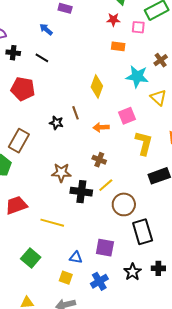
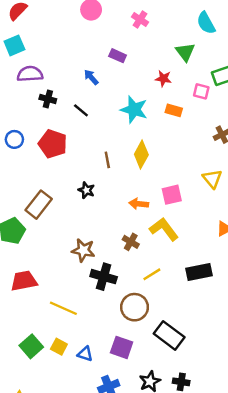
red star: (113, 20) -> (163, 79), moved
cyan star: (137, 77) -> (134, 110), moved
brown line: (75, 113) -> (107, 160), moved
yellow L-shape: (144, 143) -> (164, 229), moved, turned -60
yellow line: (106, 185) -> (152, 274), moved
brown circle: (124, 204) -> (135, 307), moved
black rectangle: (143, 232) -> (169, 335), turned -45
yellow square: (66, 278) -> (59, 347), moved

